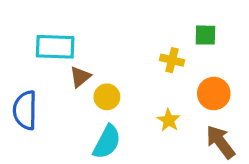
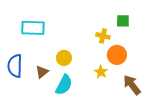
brown triangle: (80, 77) -> (42, 72), moved
orange circle: (214, 94) -> (117, 55), moved

